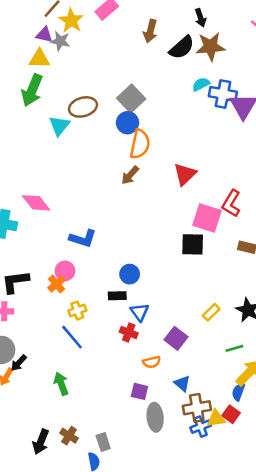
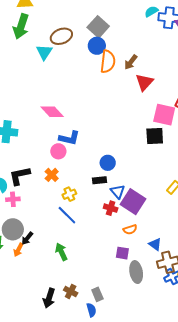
brown arrow: (130, 175) -> (131, 62), moved
pink diamond: (36, 203) -> (52, 112), moved
pink circle: (65, 271) -> (58, 151), moved
purple square: (176, 338) -> (133, 202), moved, size x1.4

